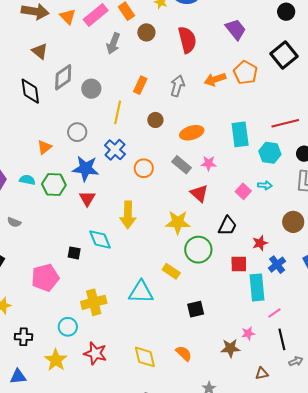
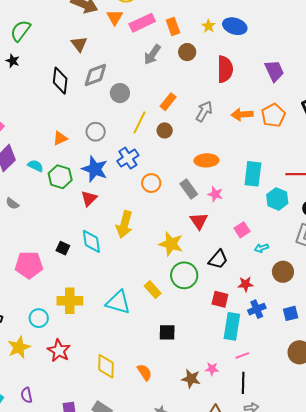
brown circle: (155, 120) -> (165, 130), moved
cyan arrow: (265, 185) -> (261, 248), moved, turned 144

